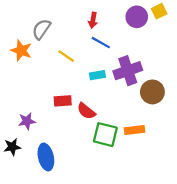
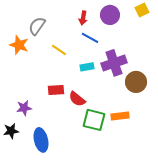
purple circle: (137, 17) -> (110, 15), moved

